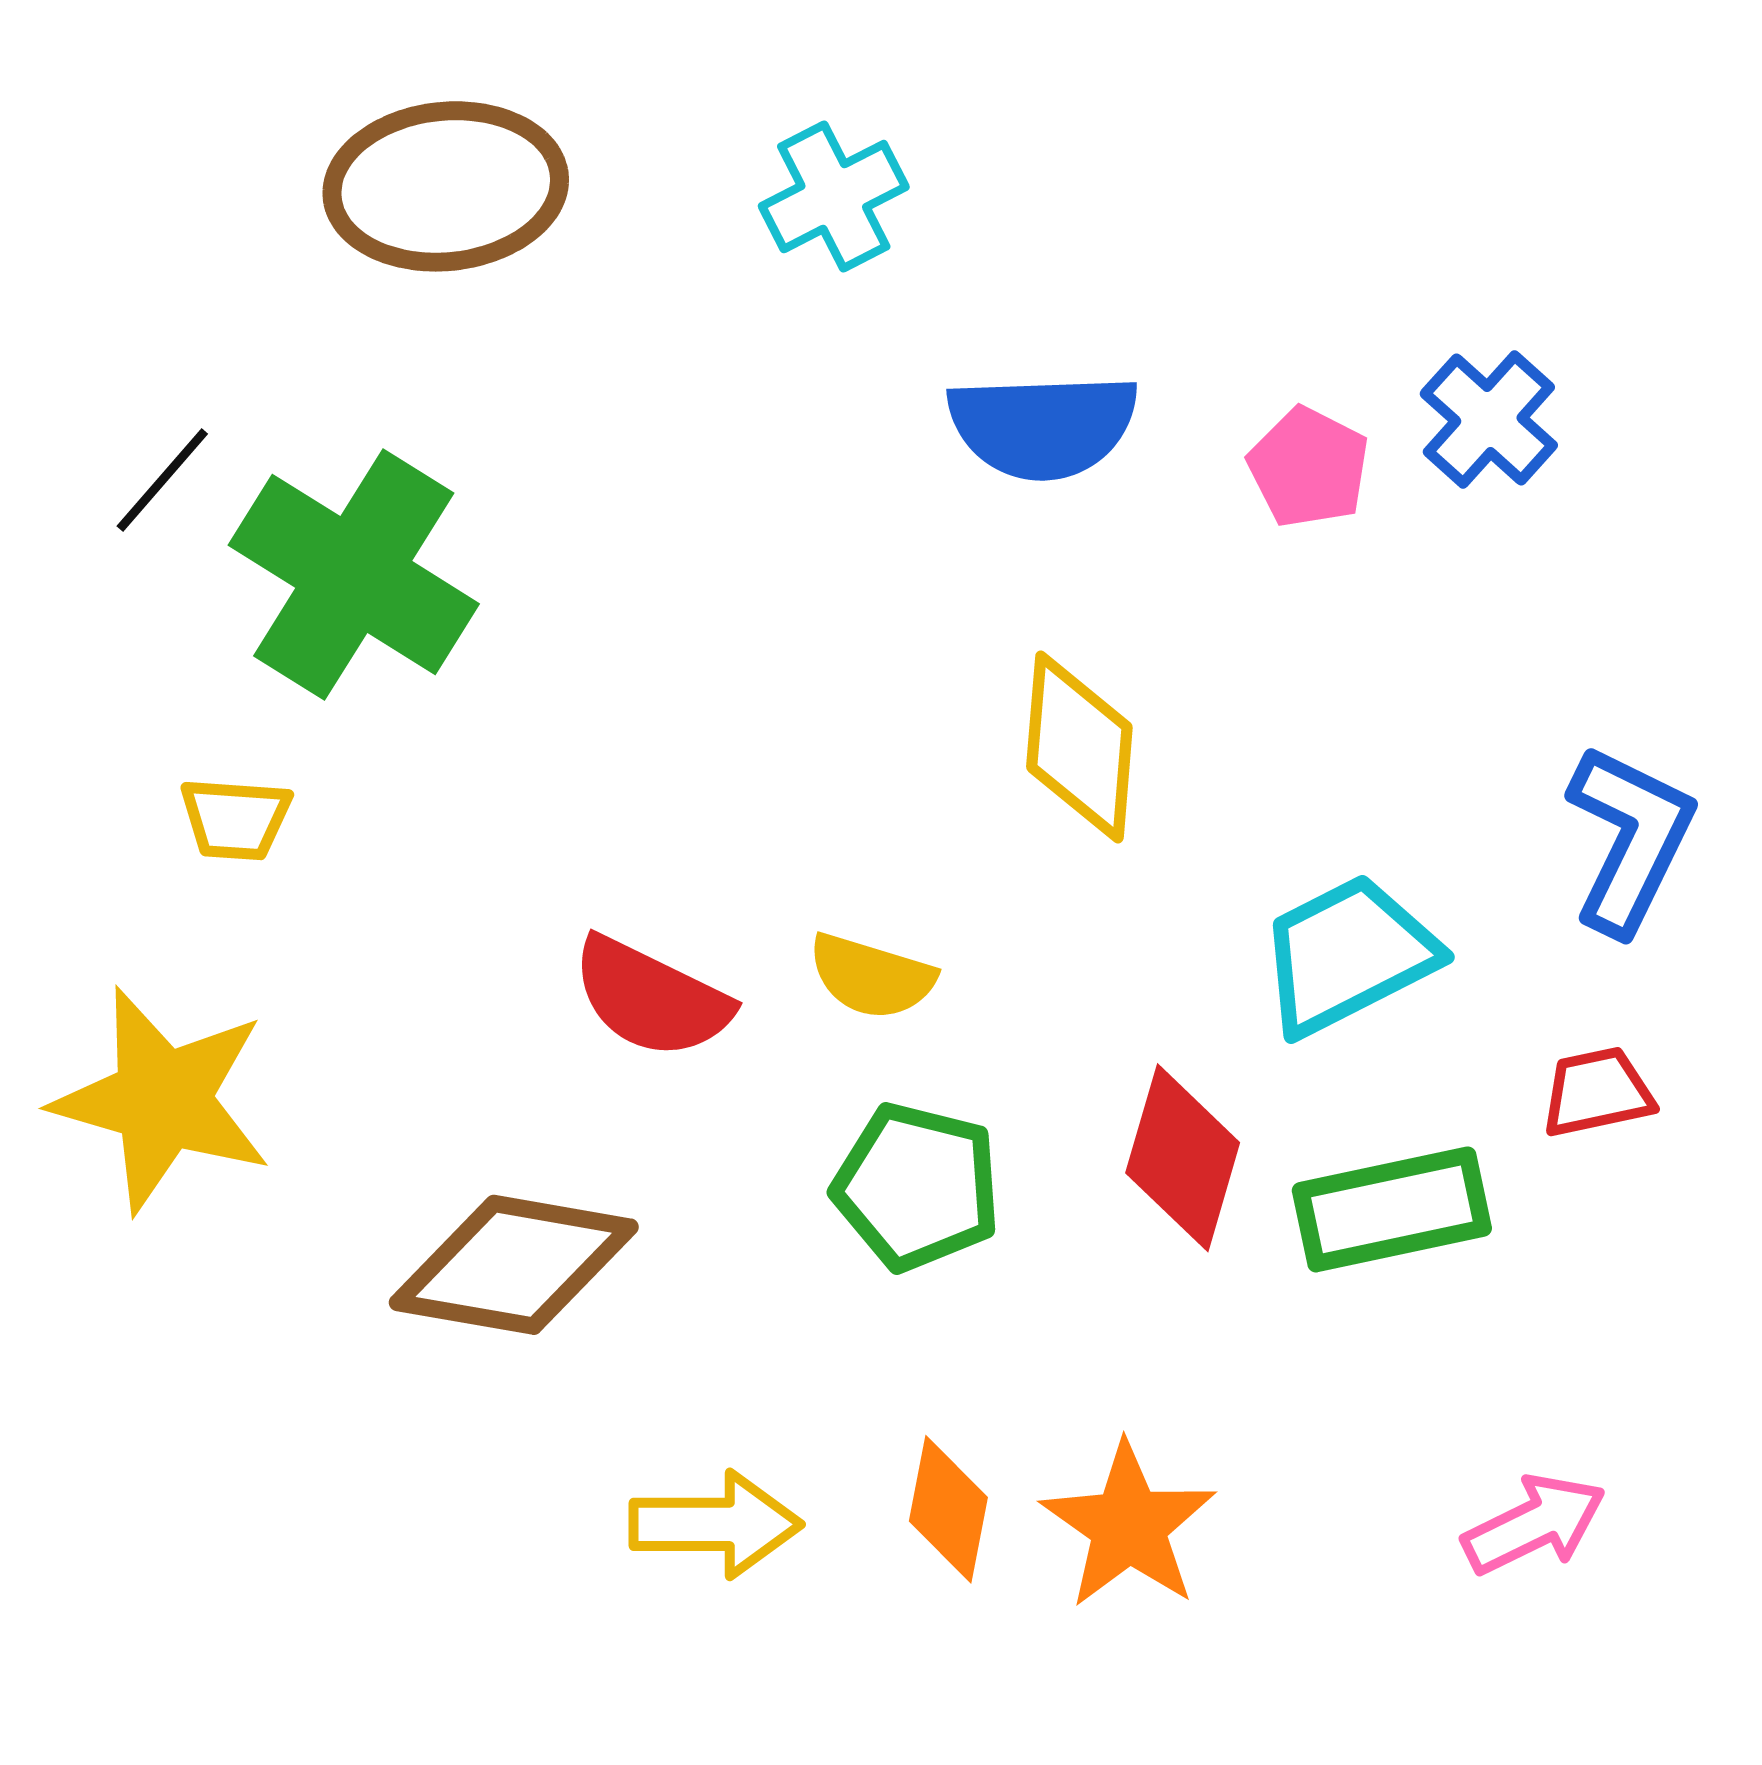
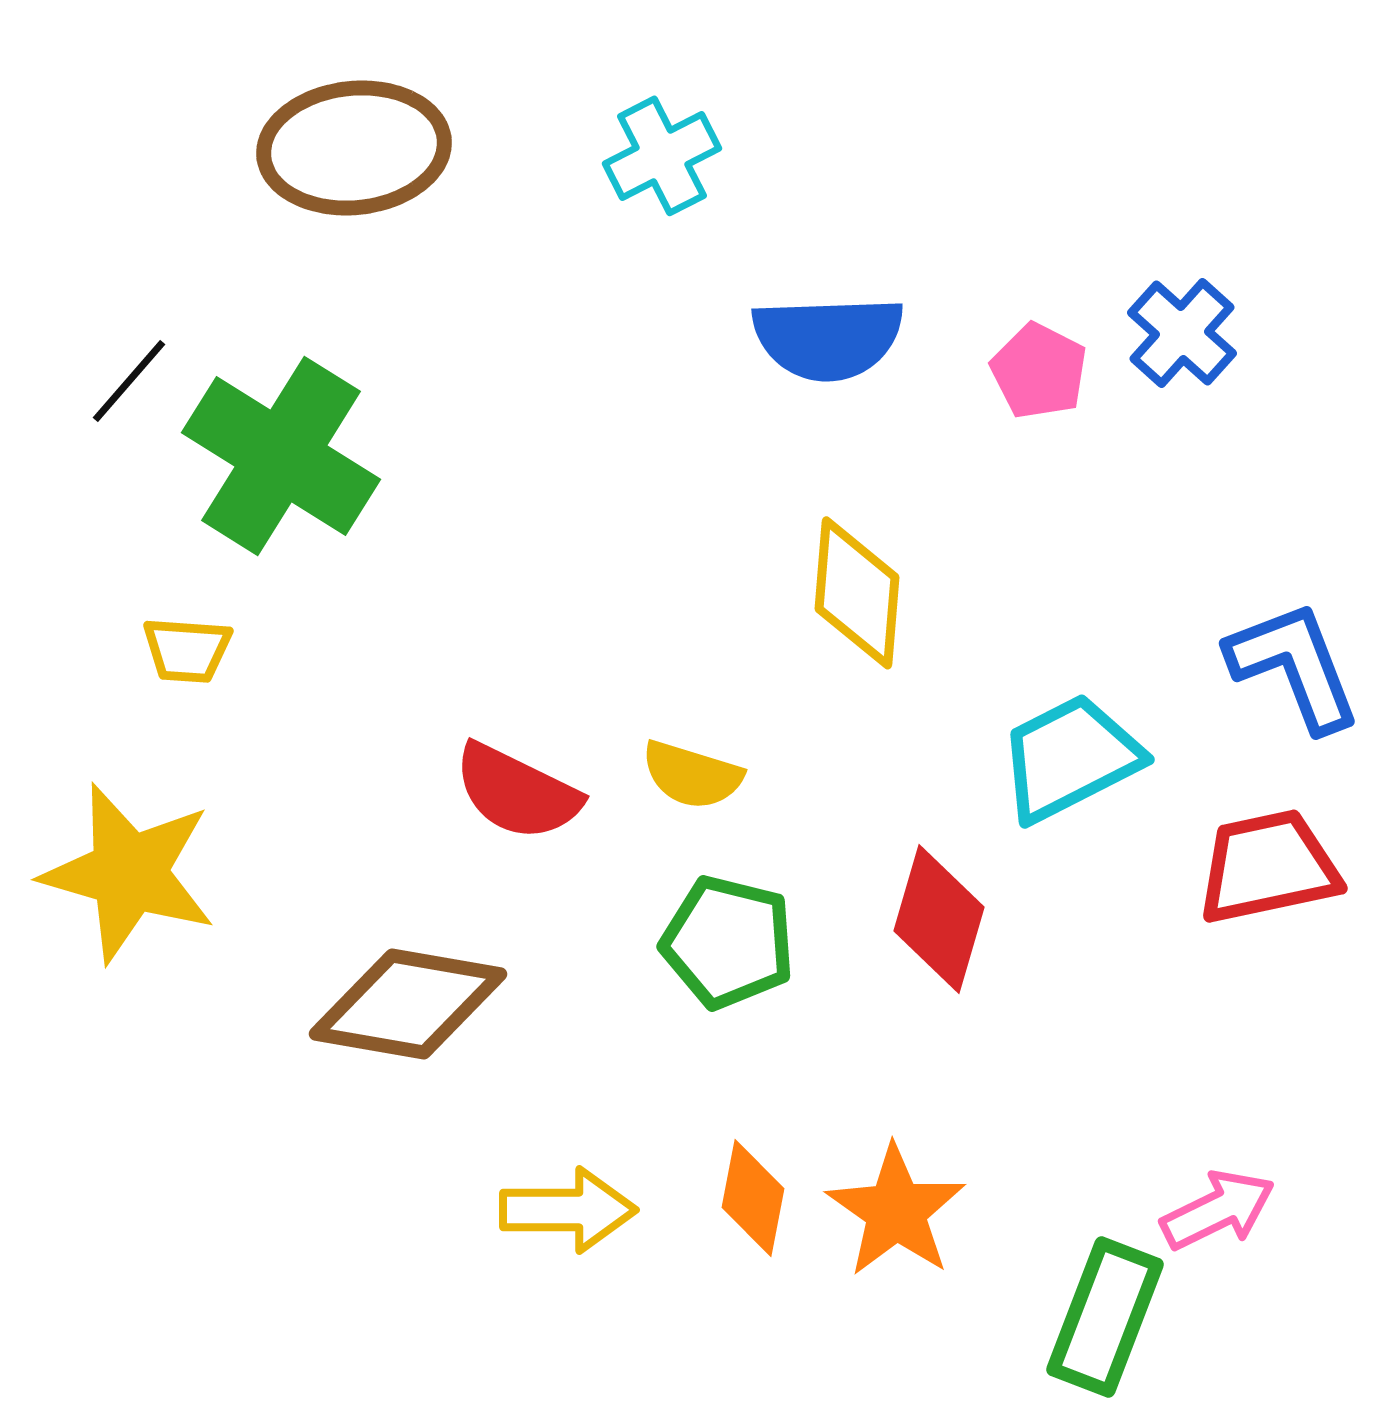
blue L-shape: (1630, 839) -> (1294, 666), turned -47
red trapezoid: (1597, 1092) -> (1268, 867), size x1.6
green rectangle: (1392, 1209) -> (1105, 1317), moved, turned -57

